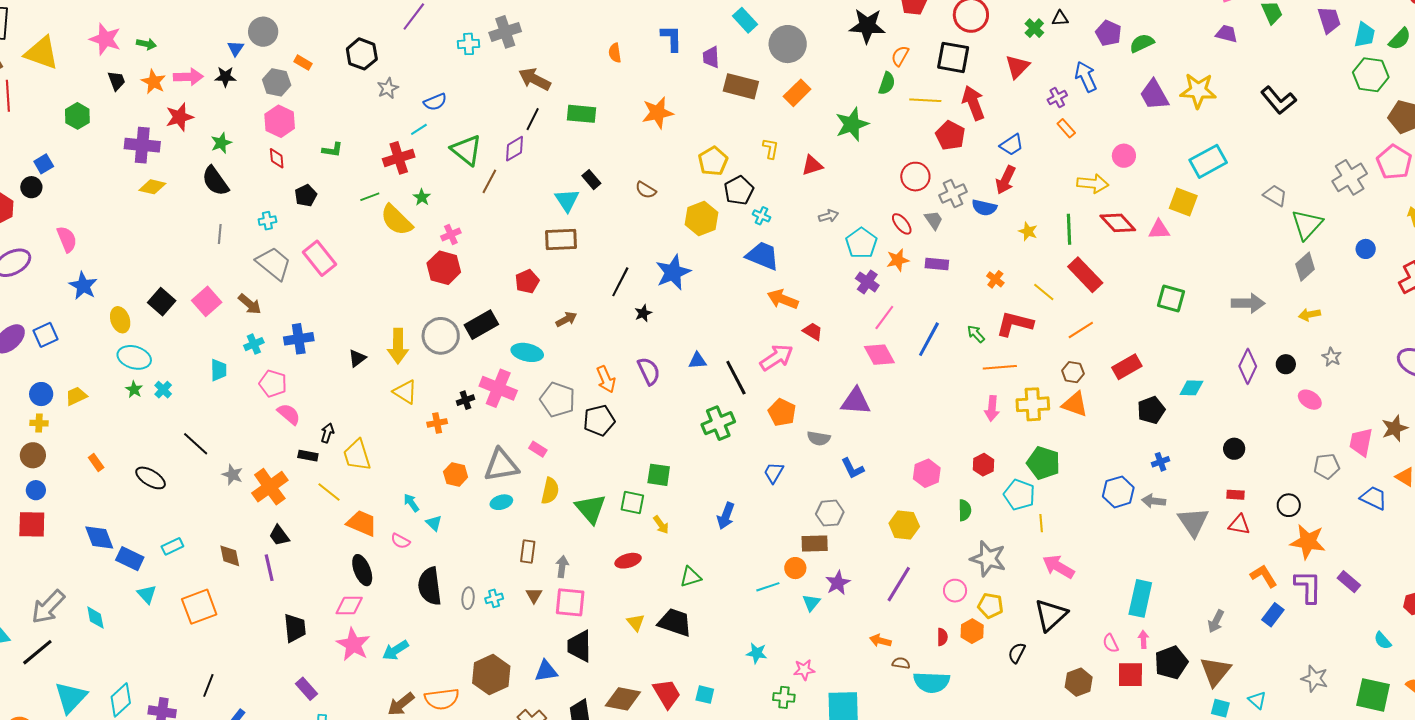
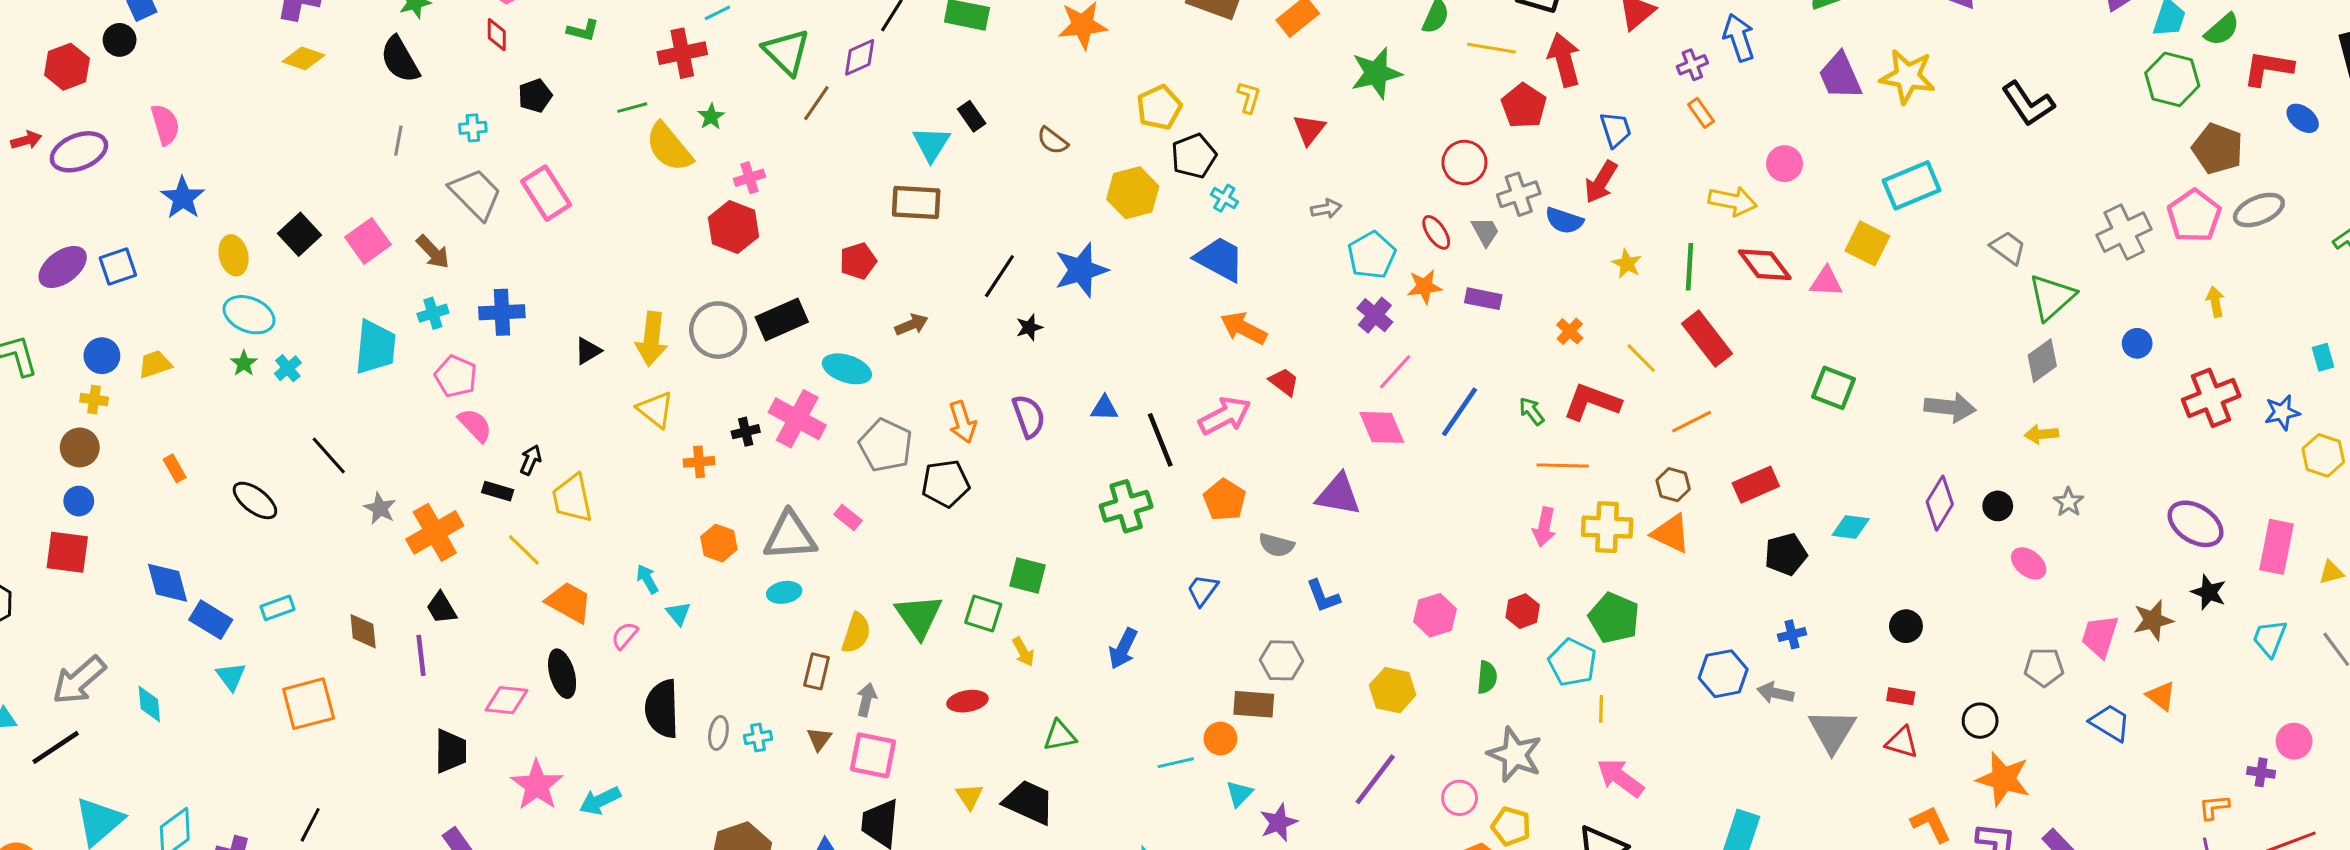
blue trapezoid: (1012, 145) -> (1616, 129), turned -80
red triangle: (812, 165) -> (1309, 129), turned -40
cyan trapezoid: (219, 370) -> (375, 347), size x1.6
yellow semicircle: (550, 491) -> (856, 633), moved
pink semicircle: (400, 541) -> (625, 636), turned 96
purple star: (838, 583) -> (1278, 823), moved
pink diamond: (349, 605) -> (506, 700), moved

